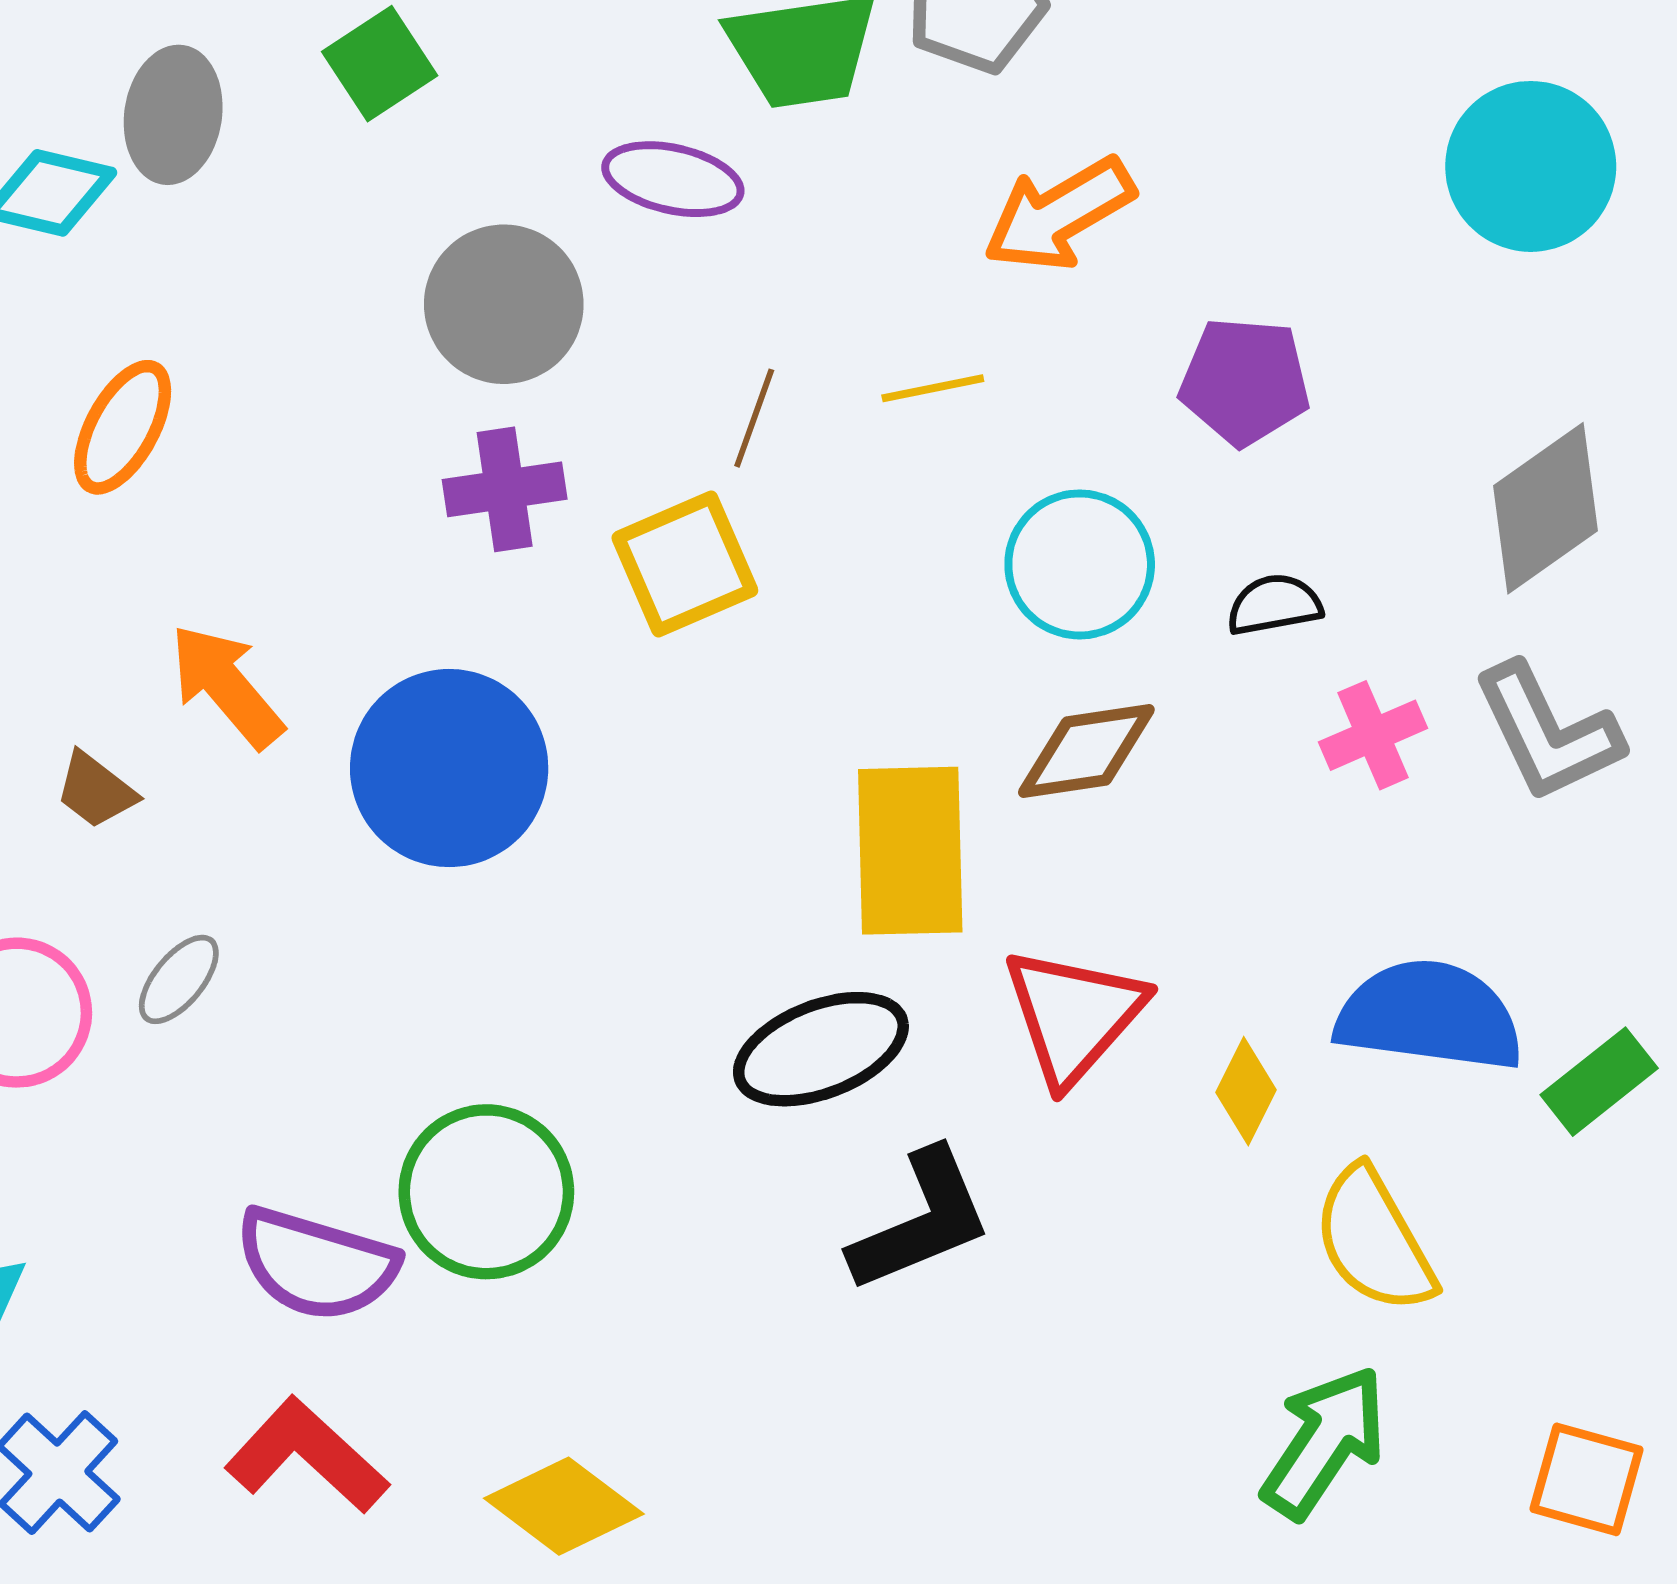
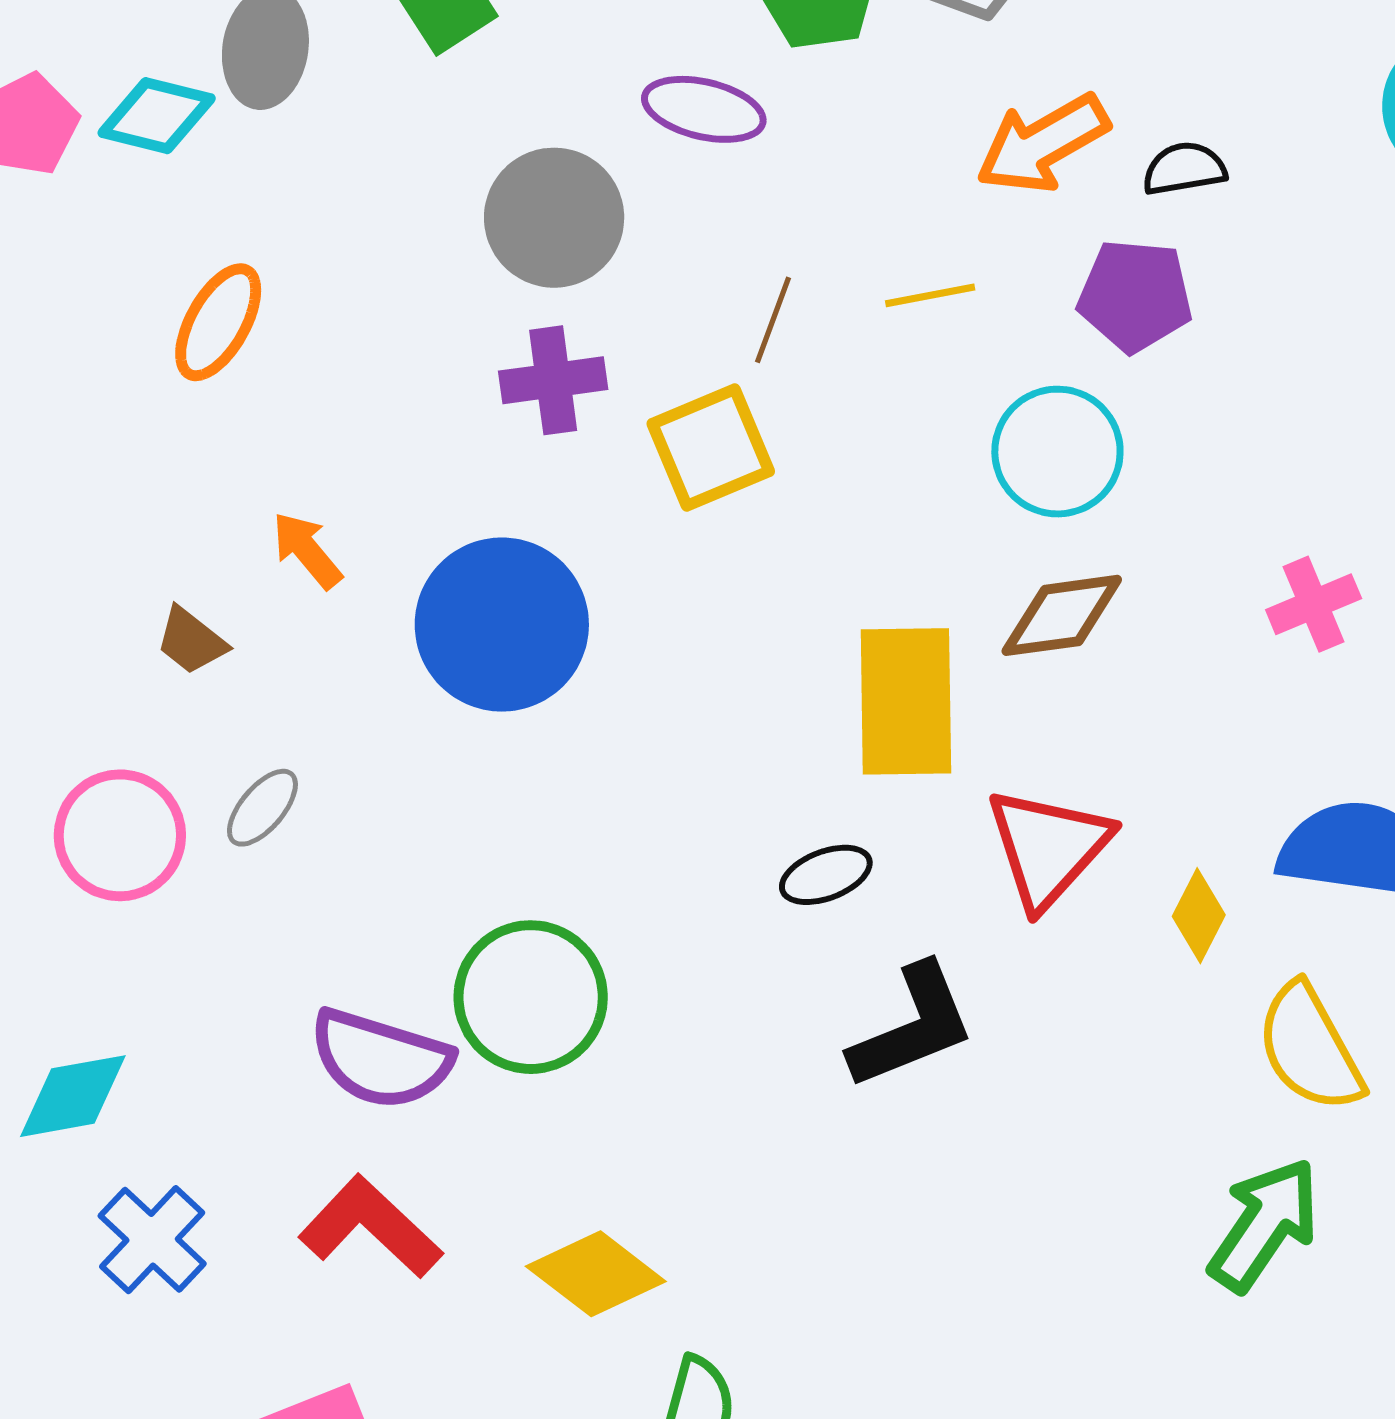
purple pentagon: (1245, 381) -> (1135, 296), moved
black semicircle: (1274, 605) -> (1184, 169), moved
orange arrow: (226, 686) -> (307, 550), size x0.7
black ellipse: (821, 1049) -> (826, 875), size x0.6

